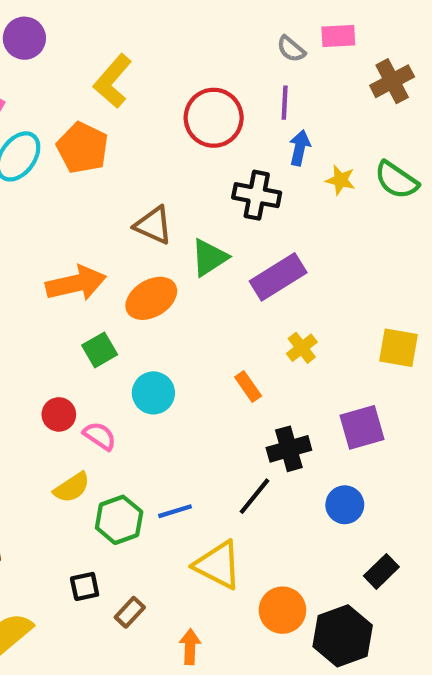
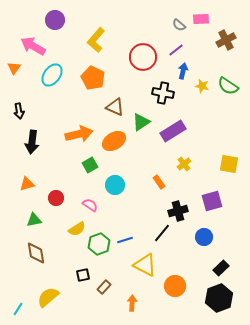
purple line: (285, 103) -> (176, 50), turned 49
orange pentagon: (82, 148) -> (93, 78), moved
red circle: (59, 414) -> (56, 198), moved
black hexagon: (343, 636) -> (219, 298), moved

